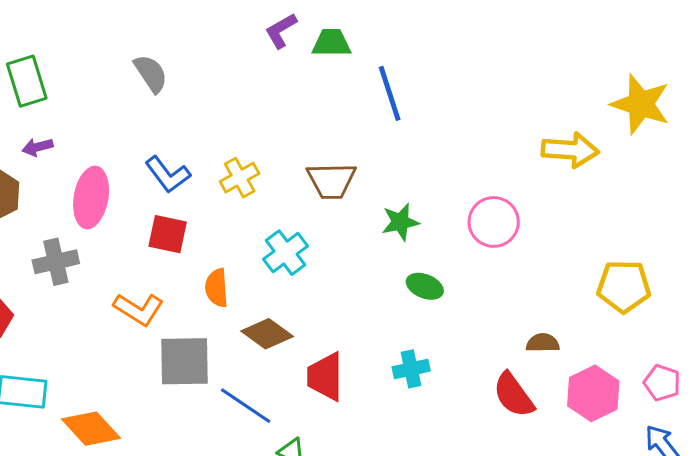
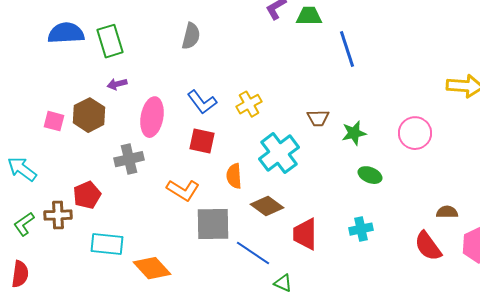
gray semicircle: (151, 73) -> (191, 36), turned 48
brown trapezoid: (331, 181) -> (318, 118), moved, size x0.7
cyan cross: (285, 253) -> (279, 153), size x1.4

